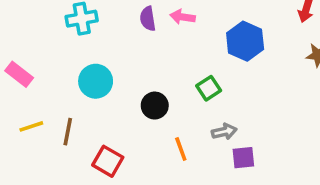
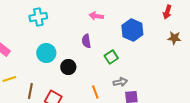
purple semicircle: (148, 19) -> (86, 41), moved
black circle: (155, 106) -> (68, 67), moved
brown line: (68, 132) -> (30, 91), moved

